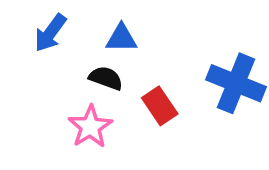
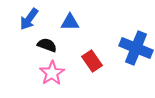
black semicircle: (106, 78) -> (47, 45), moved

